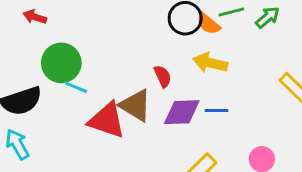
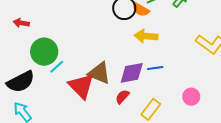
red semicircle: (163, 76) -> (122, 97), moved, turned -105
cyan line: (76, 87) -> (57, 67), turned -56
red triangle: (107, 120) -> (81, 86), turned 36

